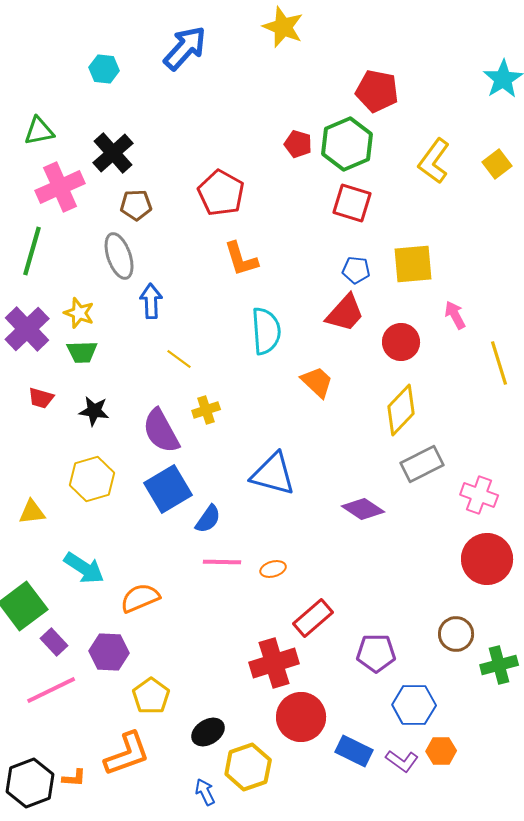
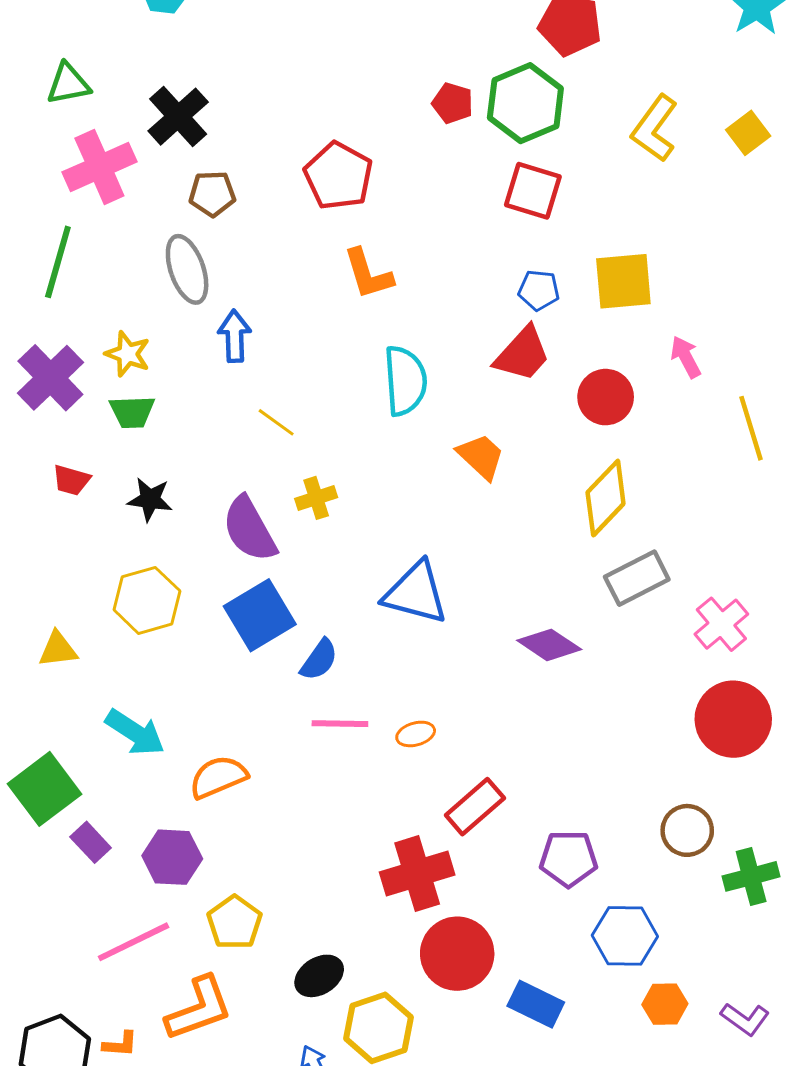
pink cross: (479, 495) -> (721, 624), turned 30
pink line: (51, 690) -> (134, 942), moved
purple L-shape: (402, 761) -> (745, 1019), moved

